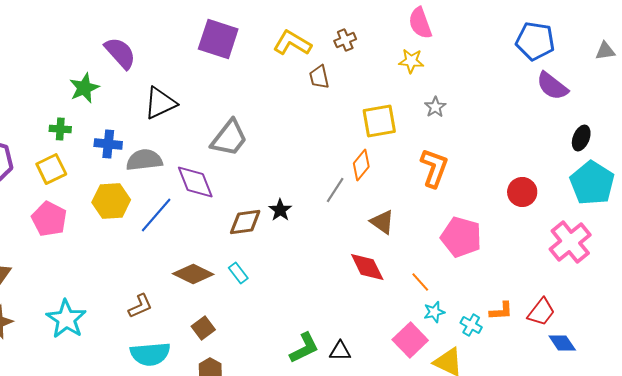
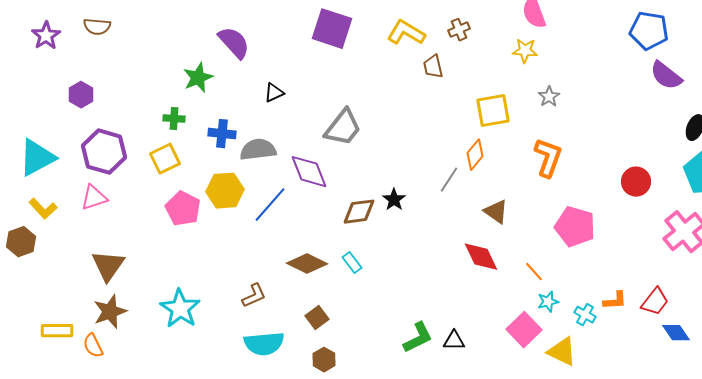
black triangle: (160, 103) -> (274, 93), size x0.6
pink pentagon: (49, 219) -> (183, 209), moved

